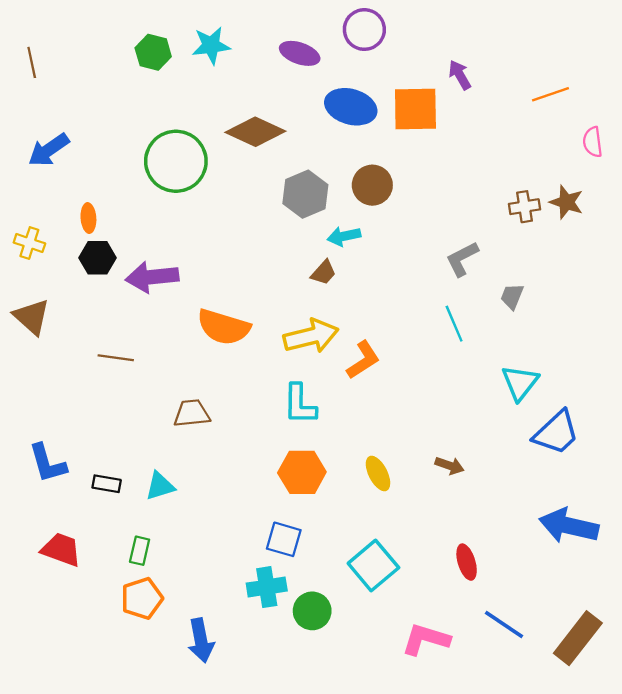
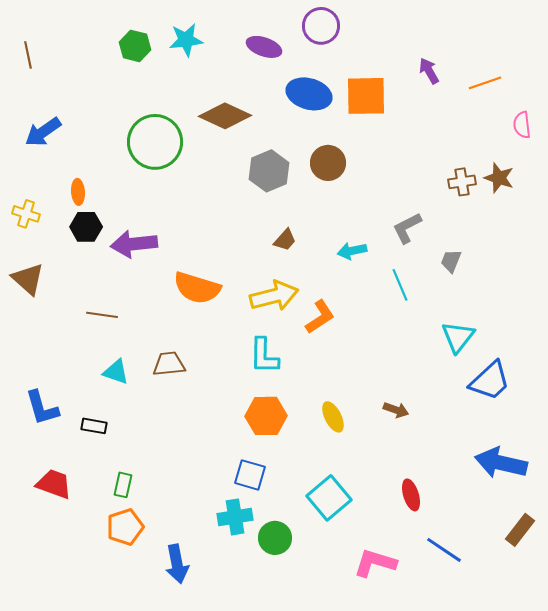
purple arrow: (460, 75) -> (429, 71), moved
cyan arrow: (344, 236) -> (352, 251), moved
cyan triangle: (160, 486) -> (116, 372), moved, turned 36
brown rectangle: (578, 638) -> (520, 530), moved, size x0.7

